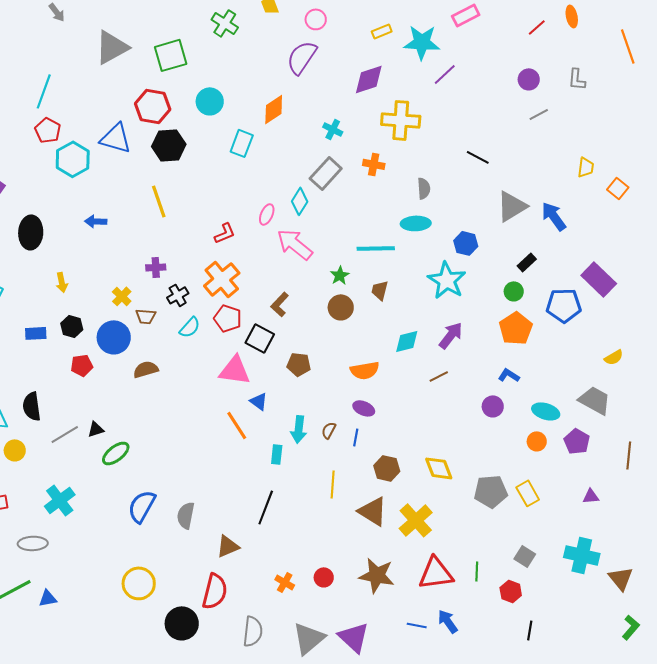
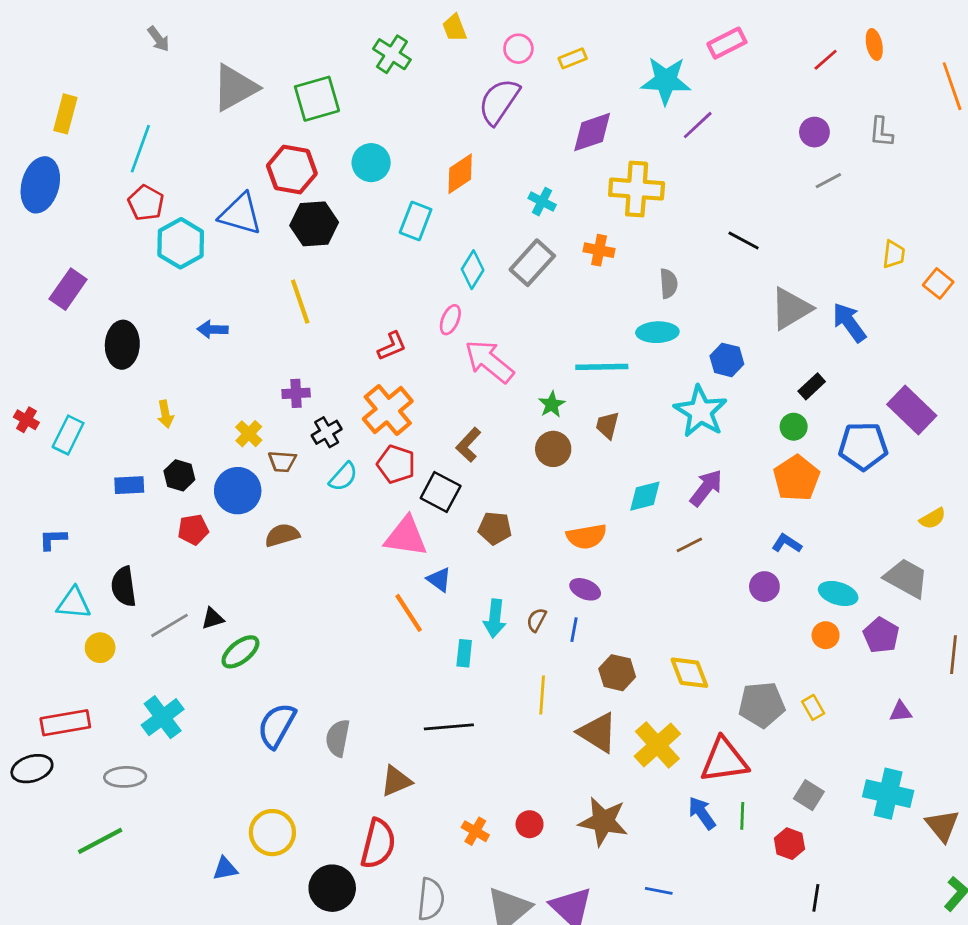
yellow rectangle: (382, 31) -> (573, 58), moved
cyan diamond: (300, 201) -> (473, 270), moved
yellow rectangle: (528, 493) -> (813, 707), size x0.7
black line: (266, 507) -> (449, 727), turned 64
red triangle: (436, 573) -> (724, 760), moved
blue triangle: (48, 598) -> (225, 869), moved
blue arrow: (448, 621) -> (702, 813), moved

